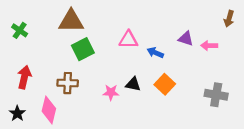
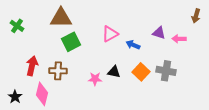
pink triangle: (128, 40) -> (110, 34), turned -30
red arrow: (24, 77) -> (32, 66), moved
gray cross: (216, 95) -> (166, 71), moved

